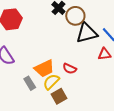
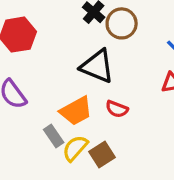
black triangle: (87, 33) -> (97, 66), moved, turned 40
yellow semicircle: (51, 82) -> (75, 148), moved

